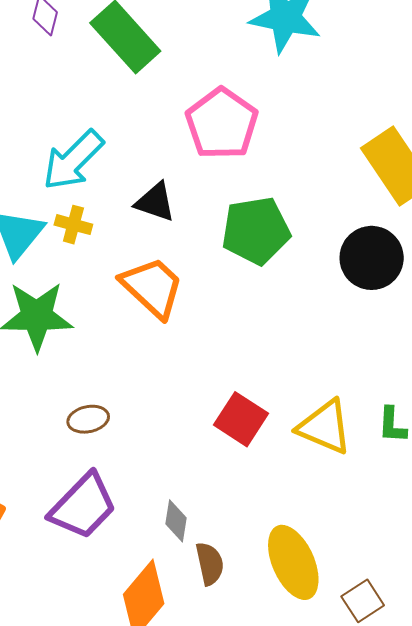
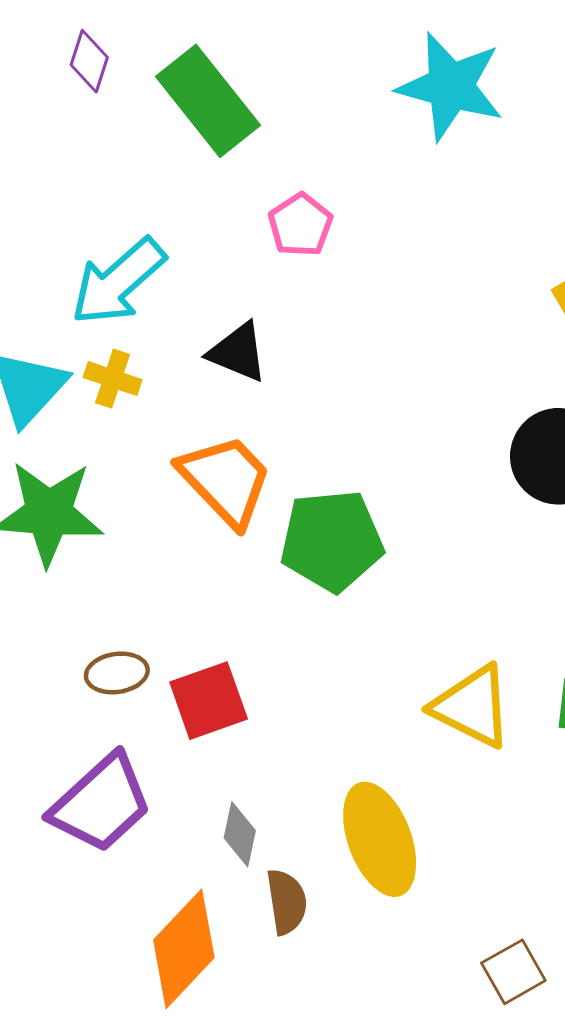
pink pentagon: (222, 124) -> (300, 225), moved, size x0.6
green pentagon: (256, 231) -> (332, 541), moved
red square: (241, 419) -> (209, 701), moved, turned 34
yellow ellipse: (293, 562) -> (380, 839), moved

